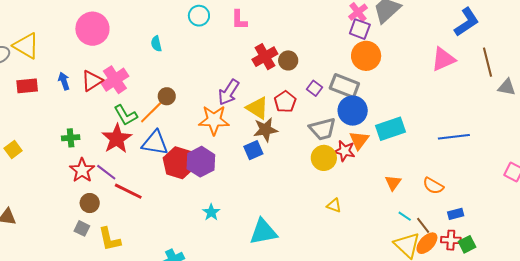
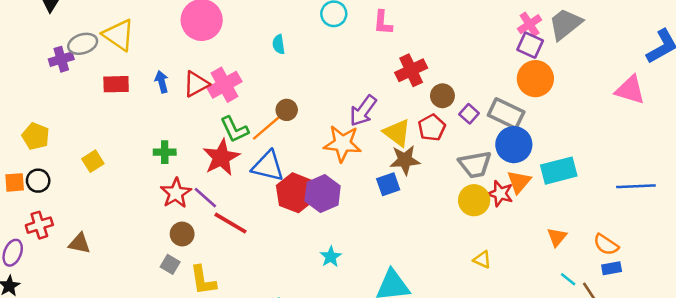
pink triangle: (443, 59) -> (630, 90), turned 36
brown circle: (288, 60) -> (442, 96), moved
blue rectangle: (456, 214) -> (612, 268), moved

